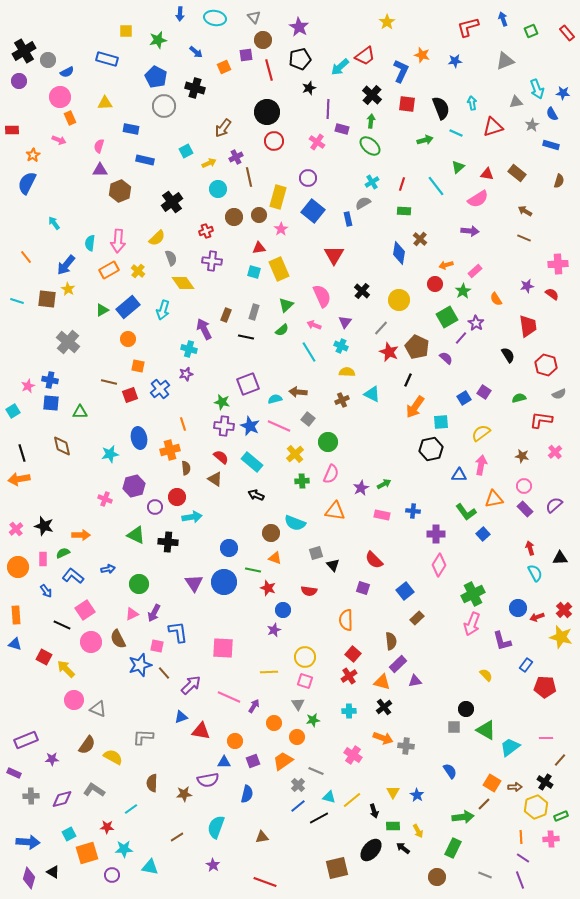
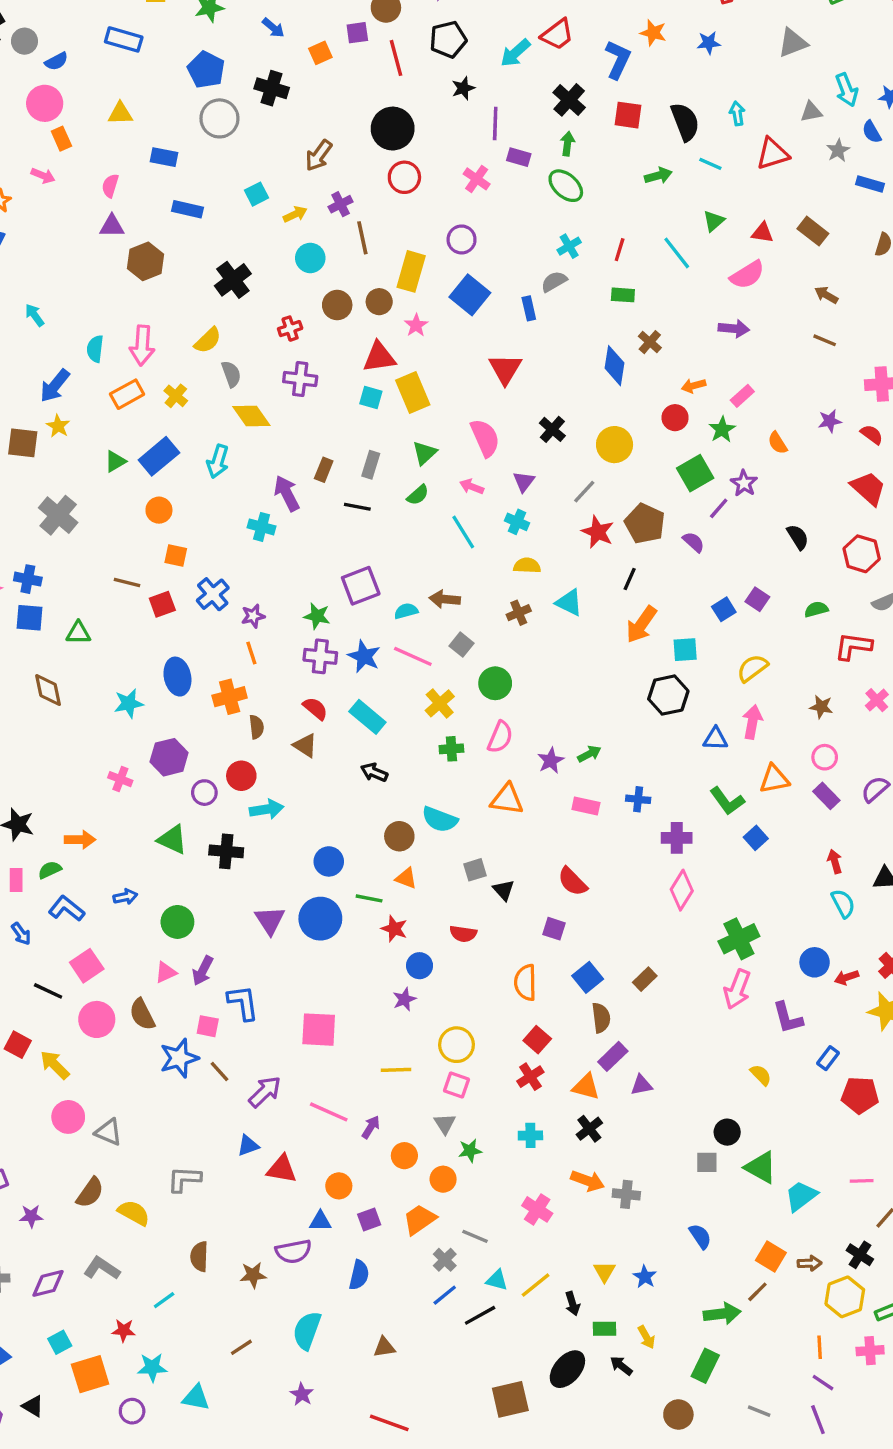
red triangle: (259, 248) -> (379, 357), size x1.5
red trapezoid: (528, 326) -> (868, 488), moved, turned -40
purple star: (186, 374) -> (253, 616), moved
blue square: (405, 591) -> (588, 977), moved

